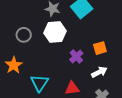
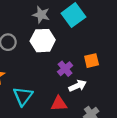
white arrow: (99, 72) -> (78, 86), moved

